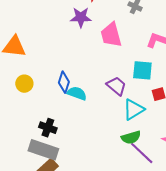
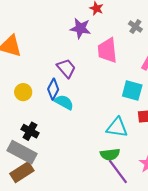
yellow circle: (24, 84) -> (23, 92), moved
purple trapezoid: (116, 86) -> (66, 68), moved
cyan triangle: (134, 110) -> (117, 127), turned 30

